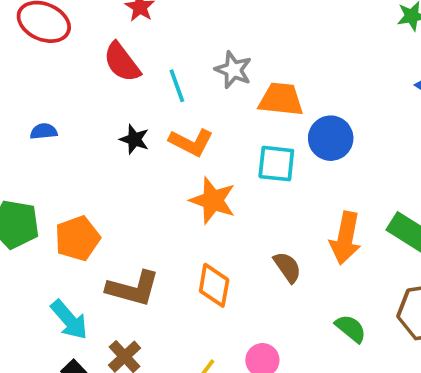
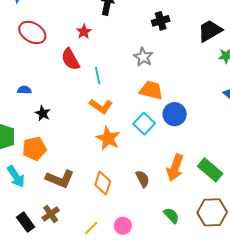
gray star: (233, 70) -> (143, 57), moved
black star: (134, 139) -> (43, 113), moved
cyan square: (276, 164) -> (144, 124), turned 30
cyan arrow: (69, 320) -> (16, 177), moved

